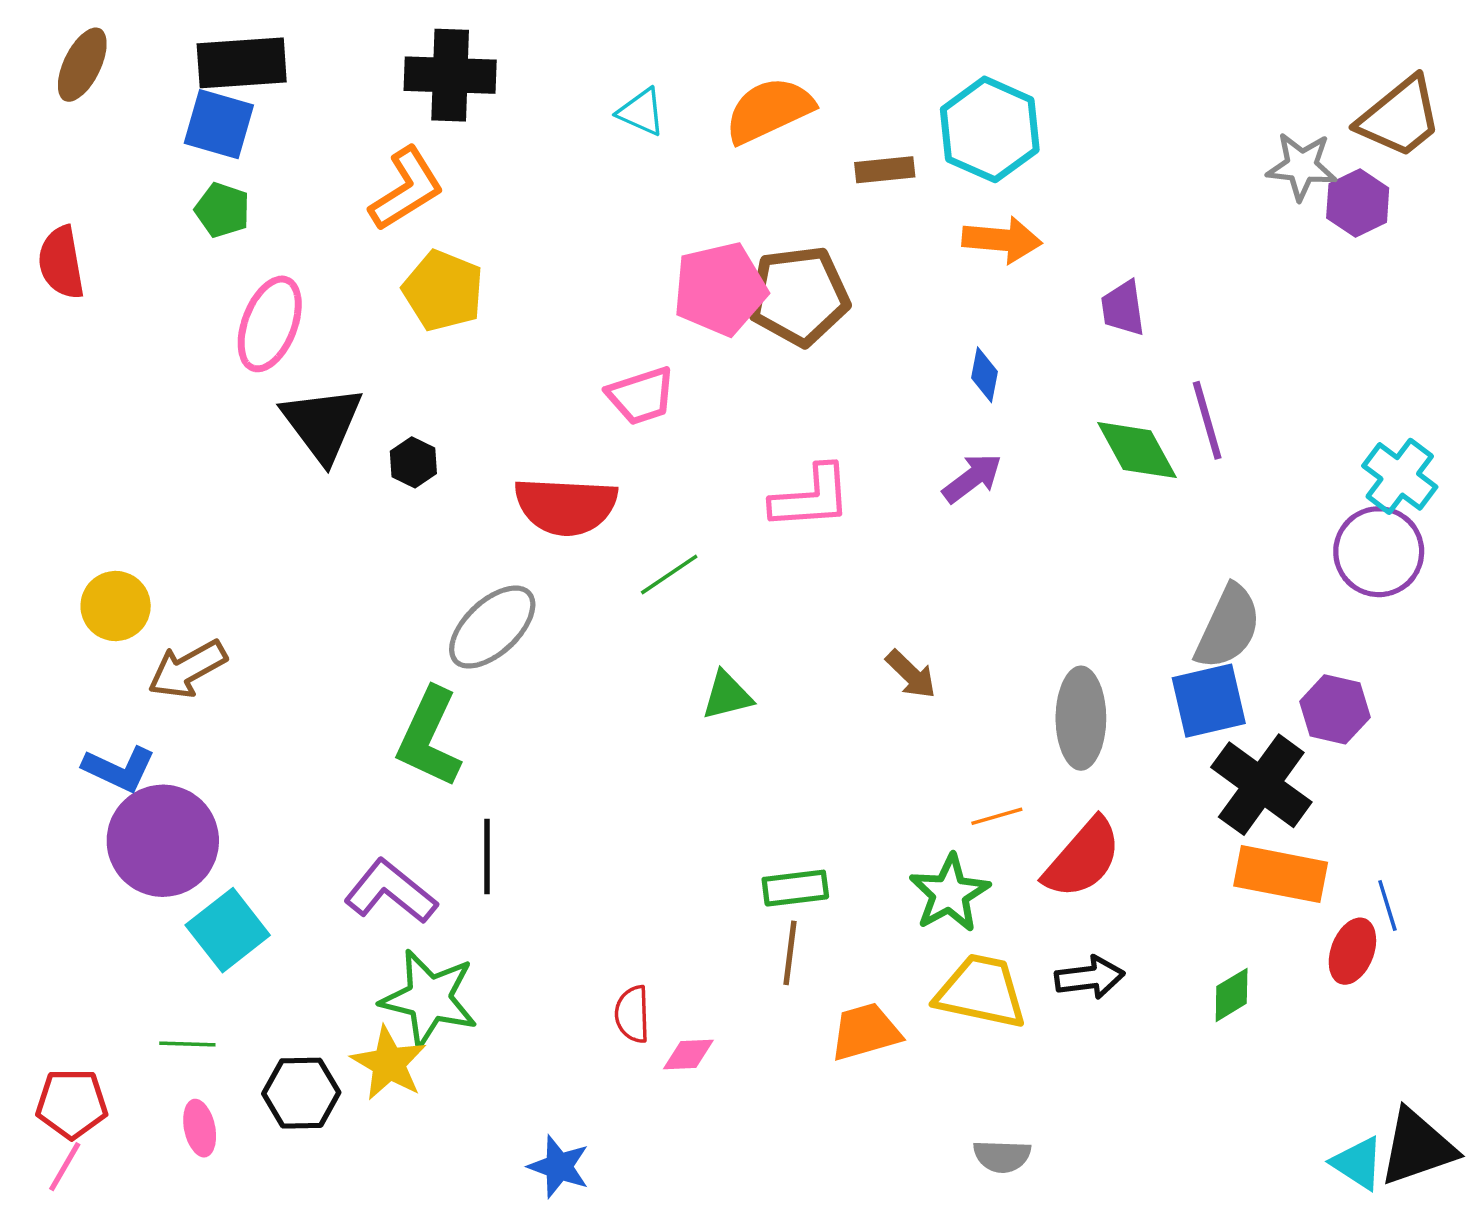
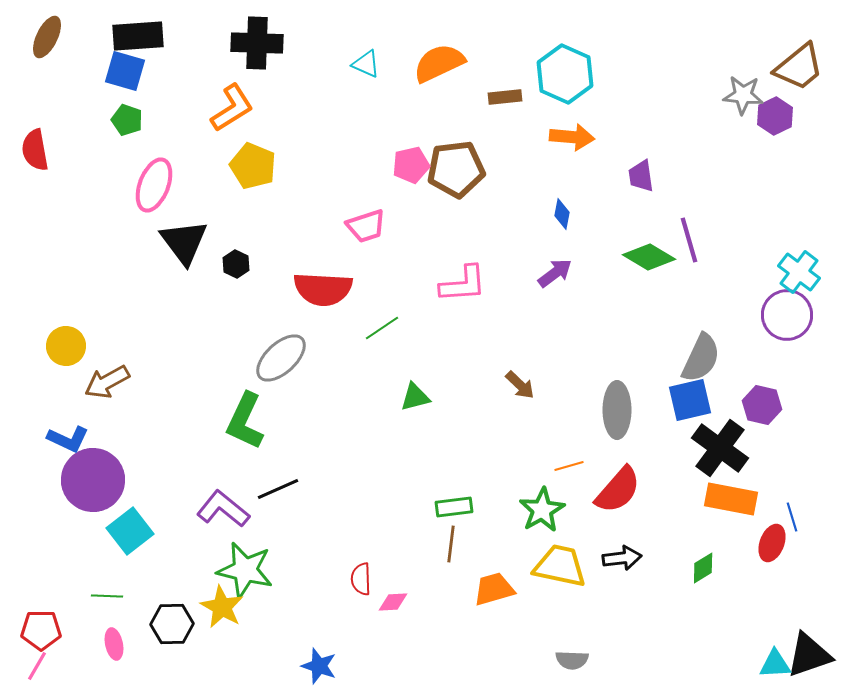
pink pentagon: (720, 289) -> (411, 165), size x0.7
green diamond: (1137, 450) -> (649, 257), turned -30
black line: (487, 857) -> (278, 489), turned 66
cyan triangle: (1358, 1163) -> (775, 664), turned -36

